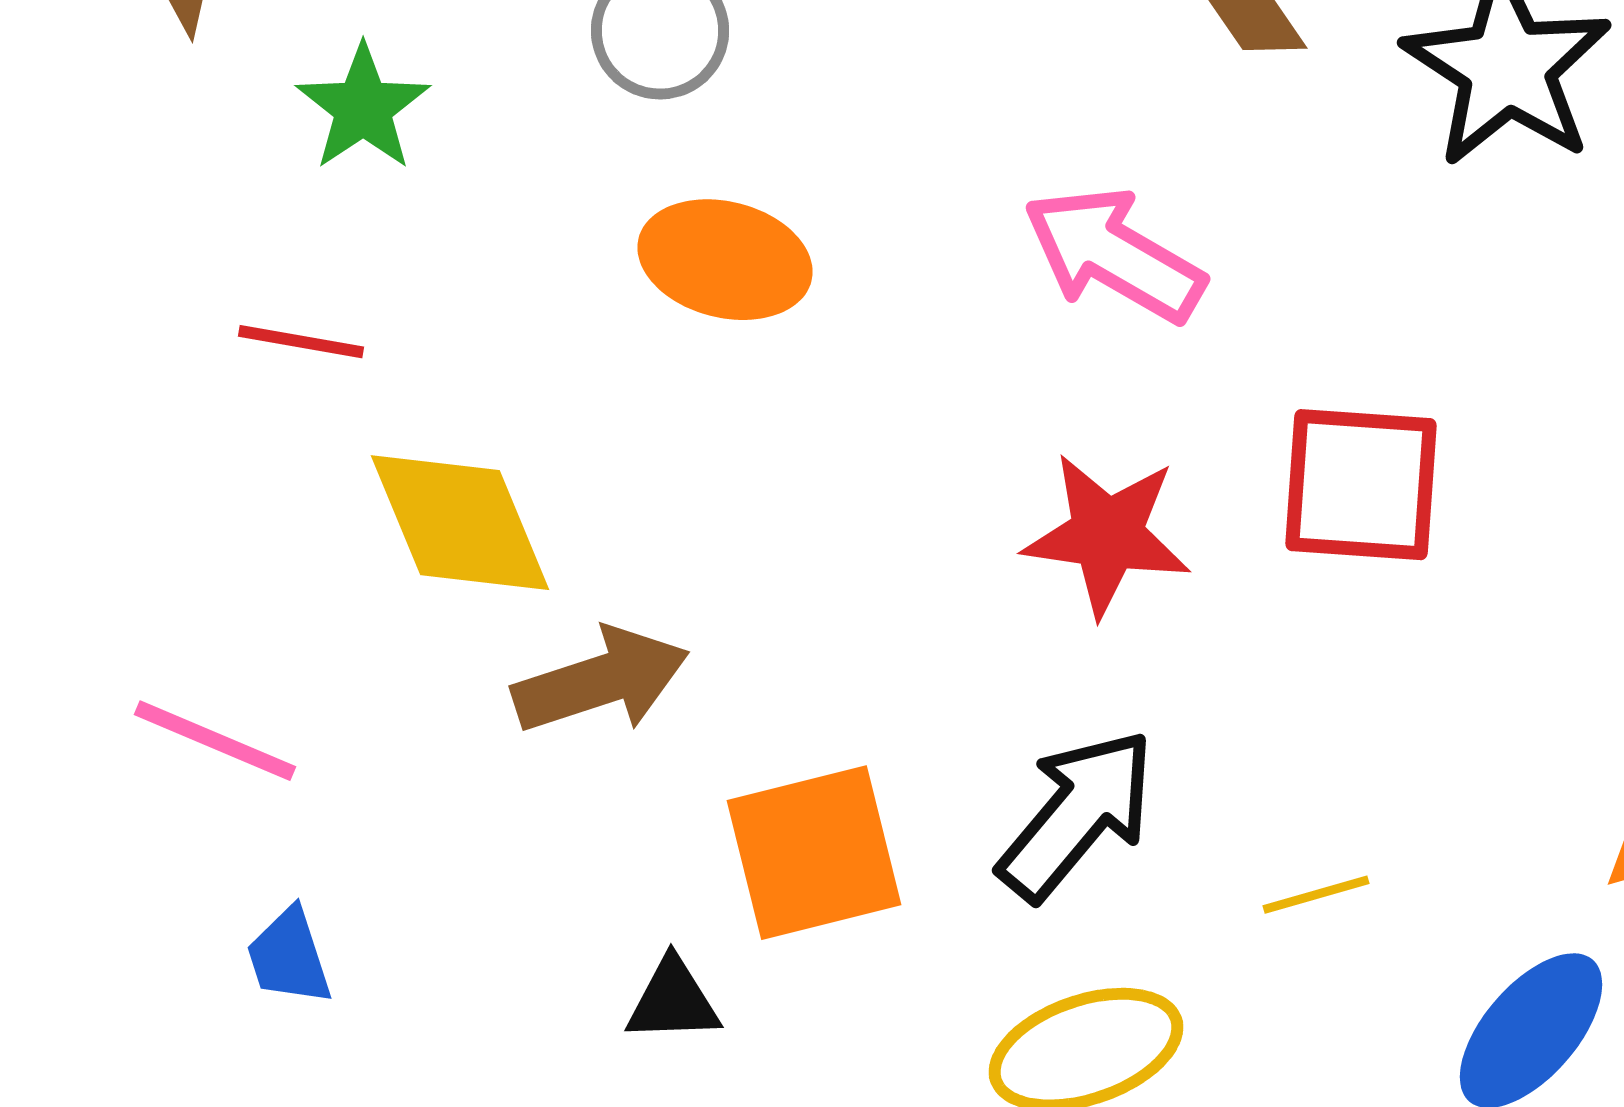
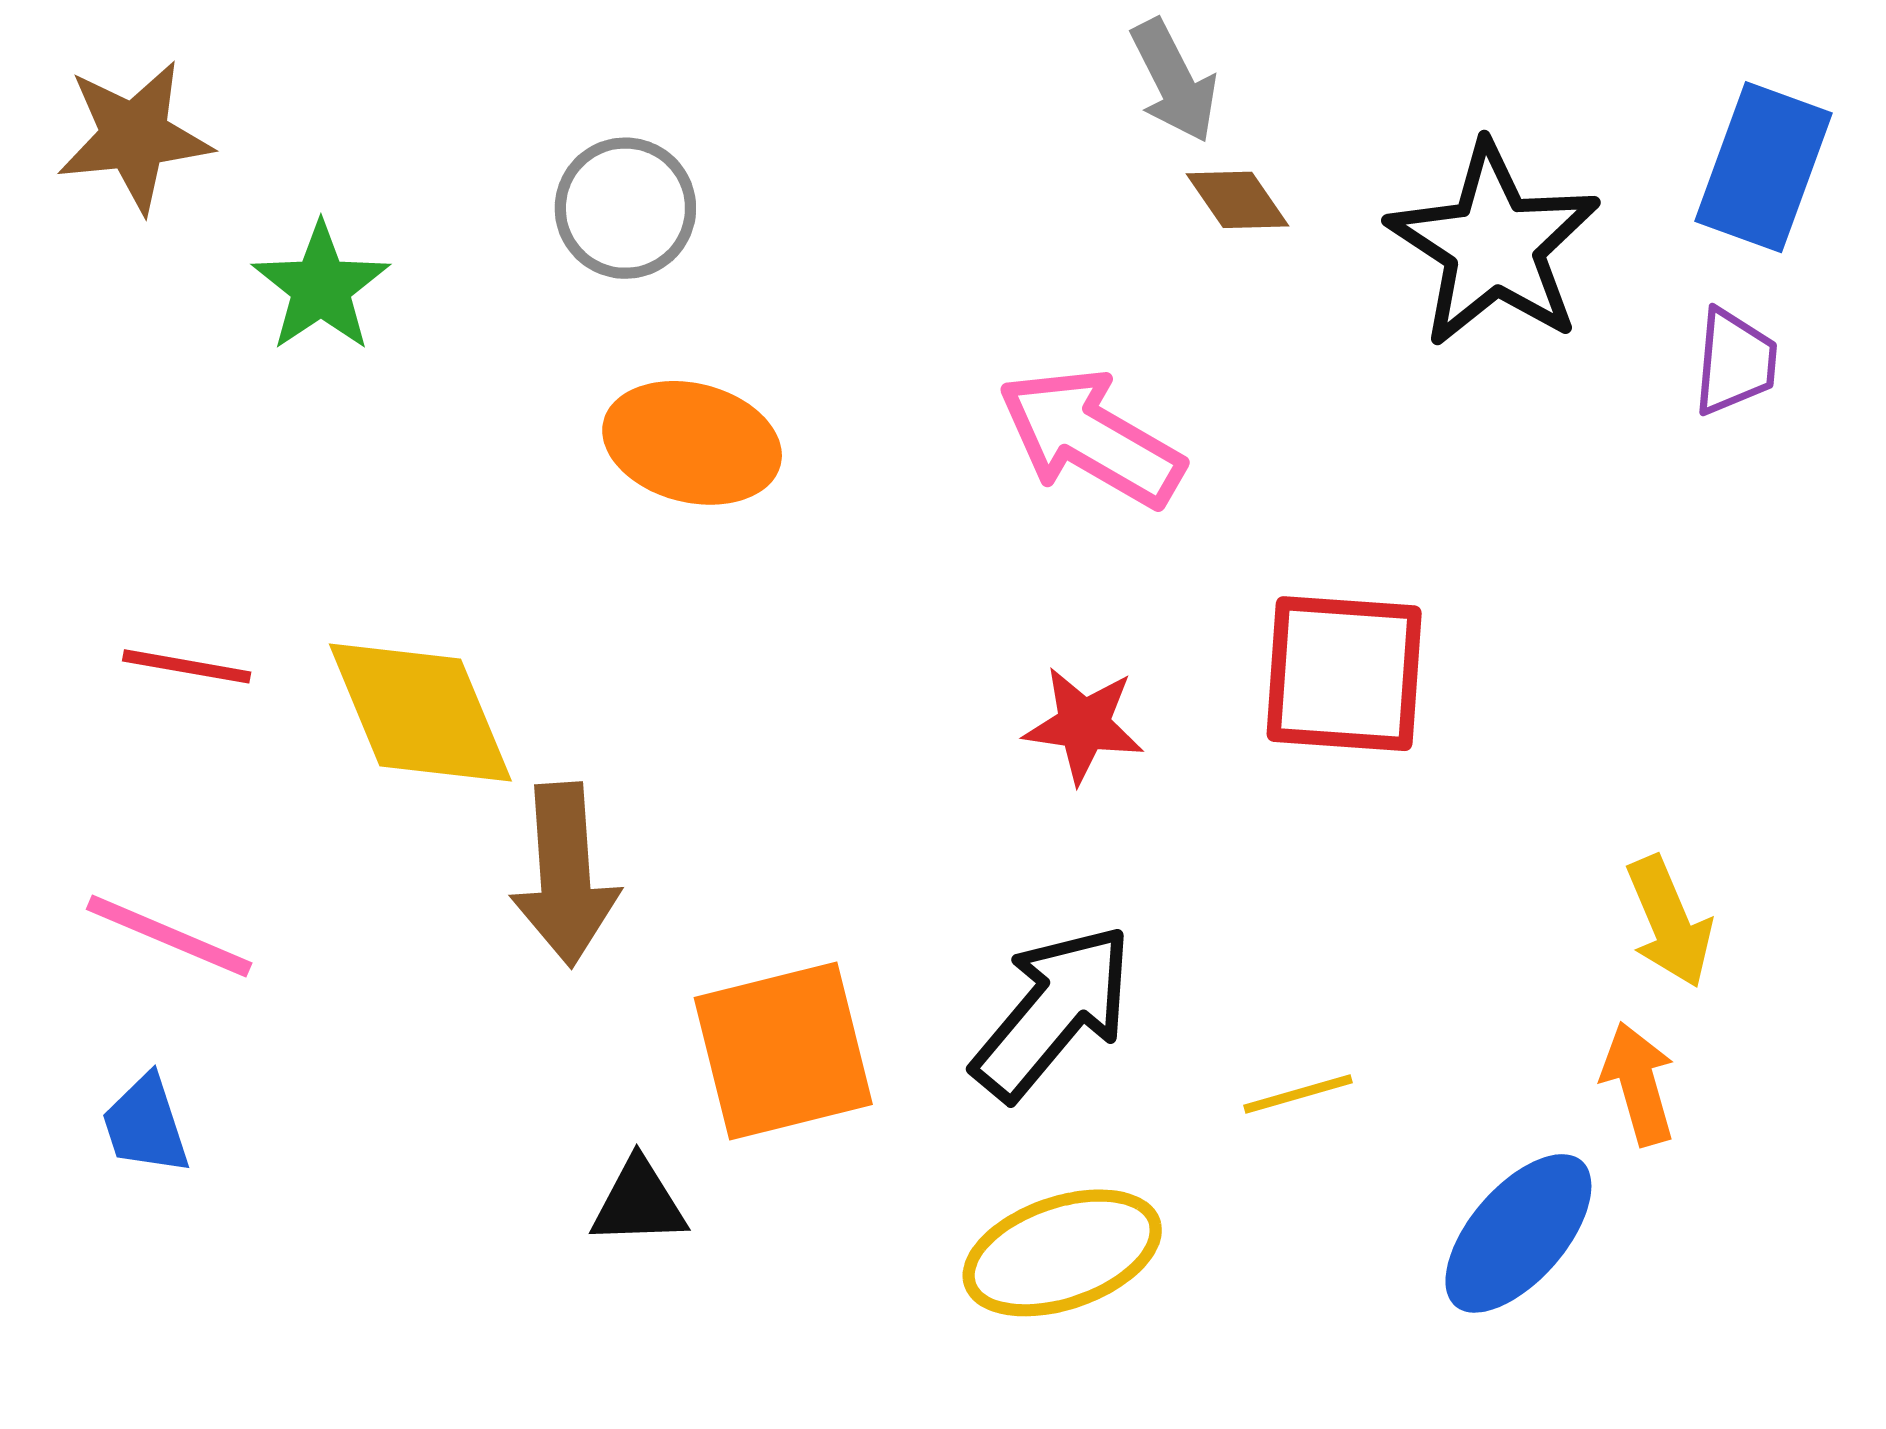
red line: (301, 342) -> (187, 666), moved
red star: (1107, 535) -> (1084, 725), size x0.7
brown arrow: (601, 681) -> (565, 875), turned 104
blue trapezoid: (289, 957) -> (146, 1125), moved

